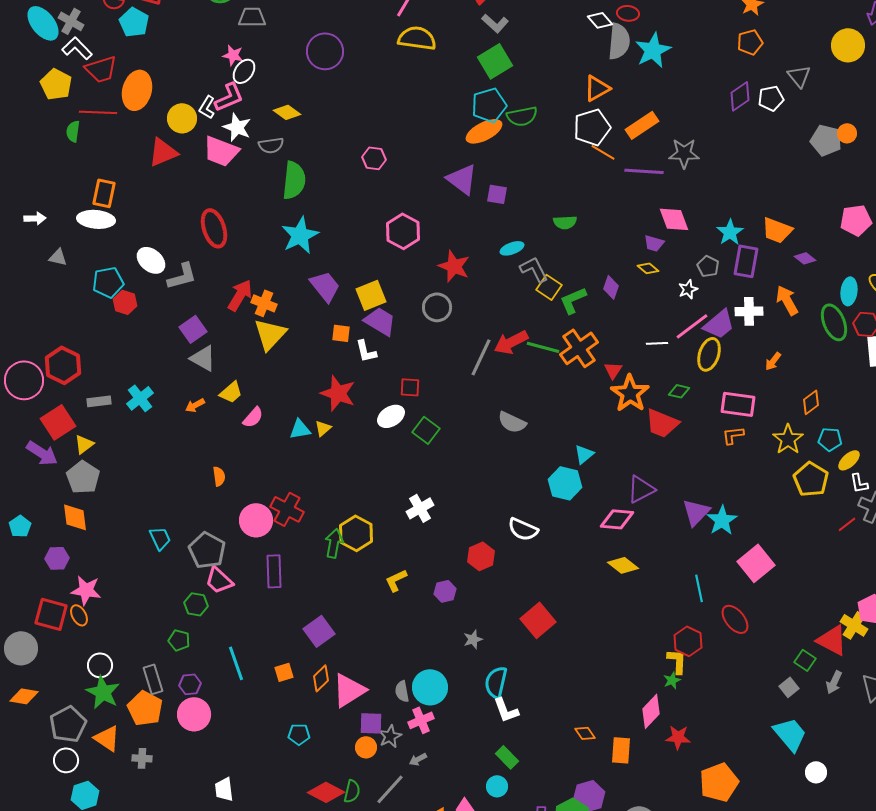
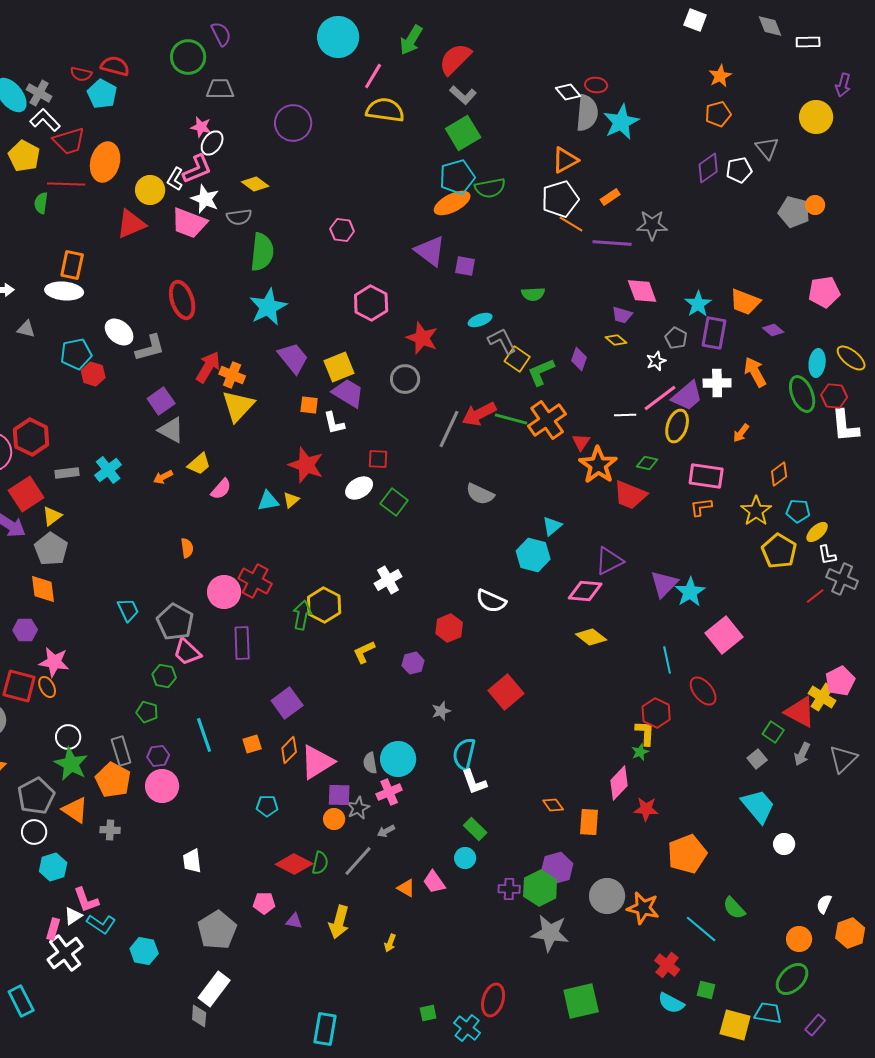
orange rectangle: (642, 125) -> (610, 197), size x0.6

